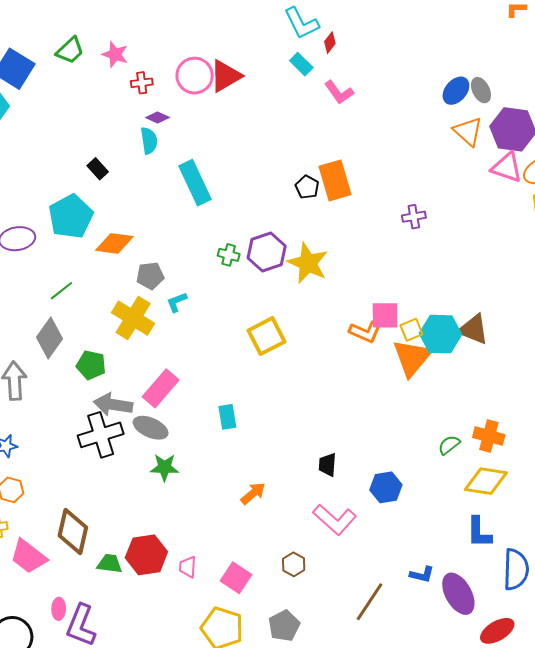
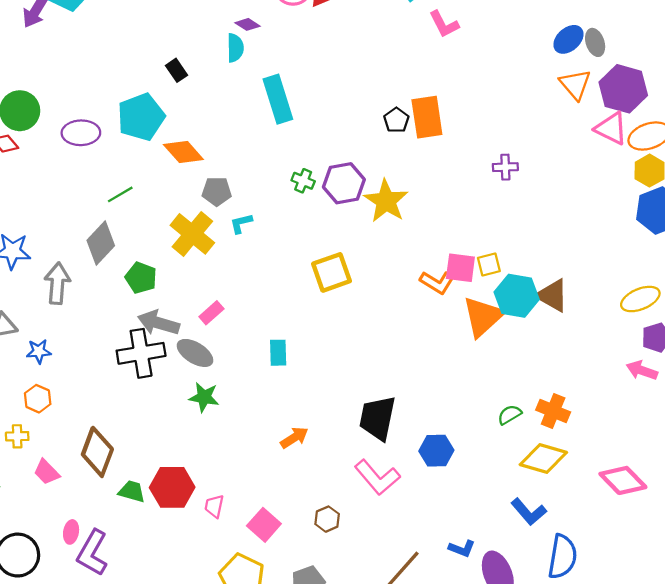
orange diamond: (114, 243) -> (183, 152), turned 33
yellow square: (411, 330) -> (489, 264), moved
pink rectangle: (161, 388) -> (211, 313), size x0.6
black trapezoid: (327, 465) -> (378, 418), size x1.8
blue L-shape: (479, 532) -> (529, 512), turned -48
pink trapezoid: (28, 556) -> (47, 472), size x0.7

